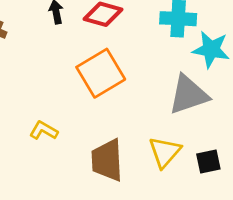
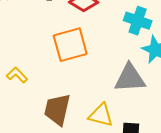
yellow triangle: (165, 152) -> (101, 115), turned 48

